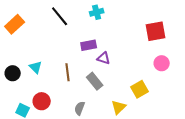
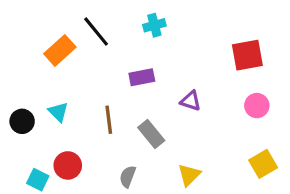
orange rectangle: (15, 24) -> (60, 50), moved
purple triangle: (104, 58) -> (191, 101), moved
yellow square: (140, 89) -> (263, 164), moved

